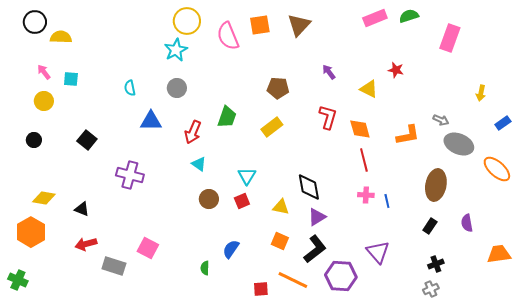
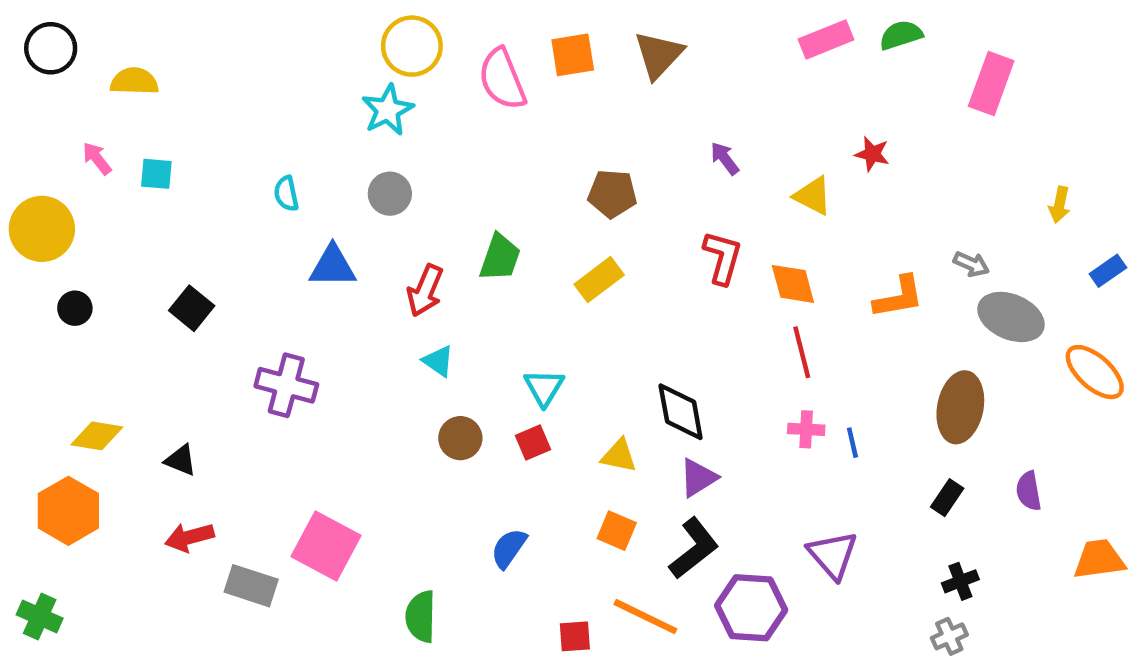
black circle: (35, 22) -> (51, 48), moved
yellow circle: (44, 101) -> (42, 229), moved, size x1.5
pink square: (148, 248) -> (326, 546), size x1.4
green semicircle: (205, 268) -> (421, 617), moved, size x1.6

